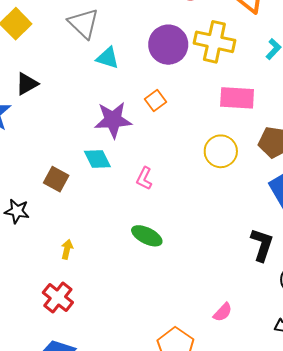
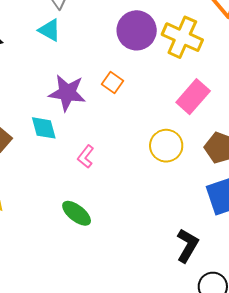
cyan triangle: (108, 58) -> (50, 30), moved
pink rectangle: (237, 98) -> (193, 97), turned -64
orange square: (155, 100) -> (113, 83), turned -30

